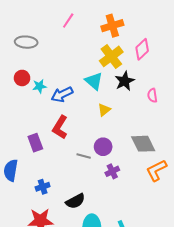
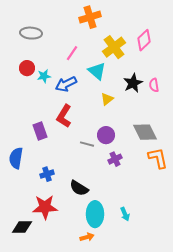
pink line: (68, 21) -> (72, 53), moved
orange cross: (112, 26) -> (90, 17), moved
black star: (125, 81) -> (133, 83), moved
orange L-shape: (156, 170) -> (158, 158), turned 105
black semicircle: (75, 201) -> (79, 188), turned 60

